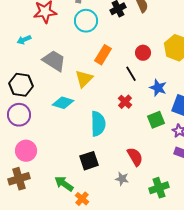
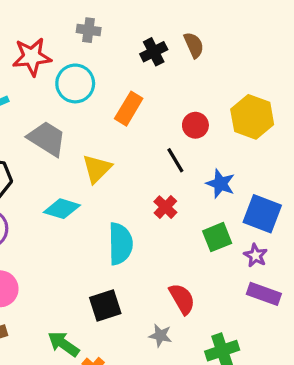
cyan circle: (86, 21) -> (75, 83), moved
orange rectangle: (103, 55) -> (129, 109), moved

